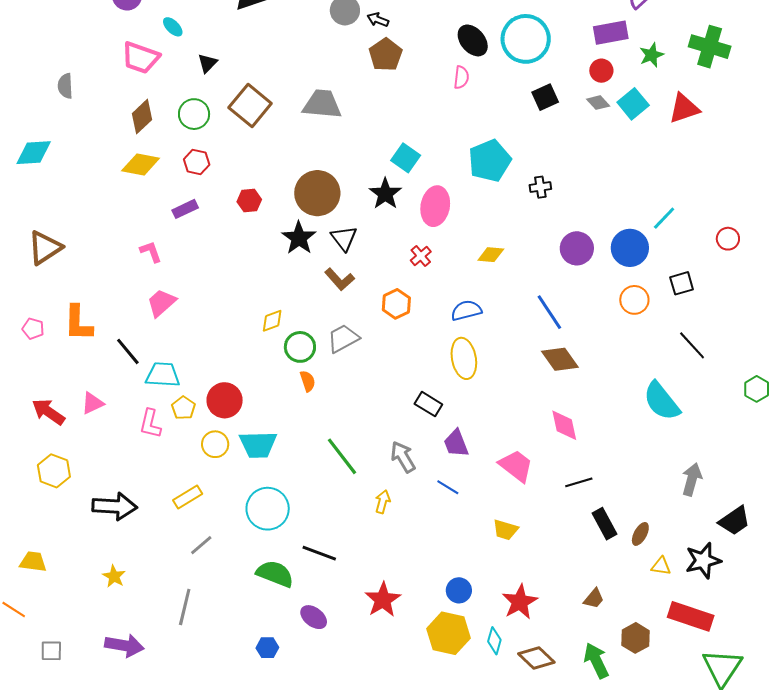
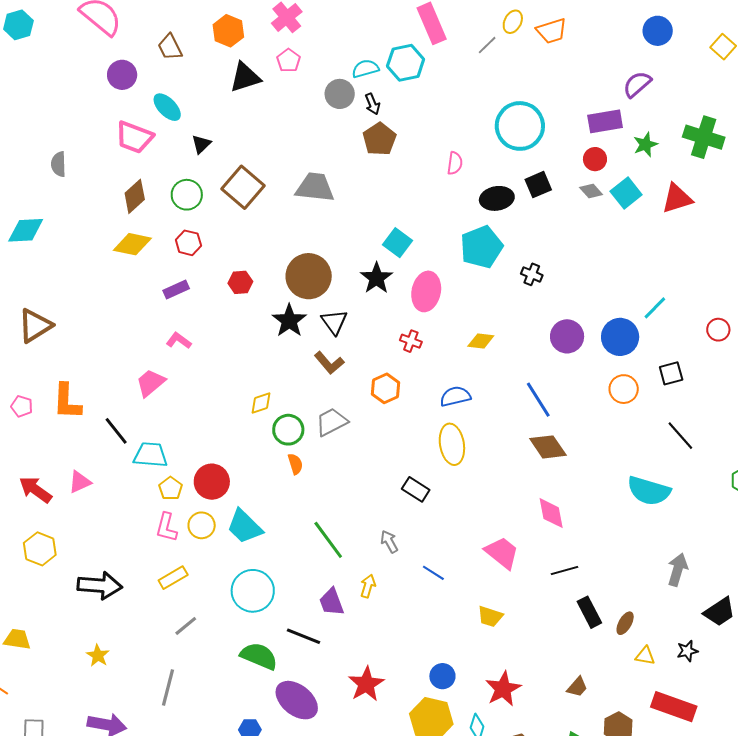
black arrow: (378, 20) -> (372, 104), turned -135
cyan ellipse: (173, 27) -> (167, 107), size x1.4
black ellipse: (473, 40) -> (497, 198), moved, turned -60
black cross: (540, 187) -> (532, 274), turned 30
pink L-shape: (151, 252) -> (179, 341), moved, turned -35
red cross: (421, 256) -> (411, 341), turned -30
cyan semicircle: (662, 401) -> (649, 491), turned -36
pink L-shape: (150, 424) -> (166, 527), moved
purple trapezoid: (456, 443) -> (331, 602), moved
cyan trapezoid: (258, 445) -> (245, 527), turned 45
gray arrow: (403, 457) -> (389, 542), size x0.7
black star: (703, 560) -> (687, 651), size x0.6
purple ellipse: (314, 617) -> (297, 700), size x1.6

